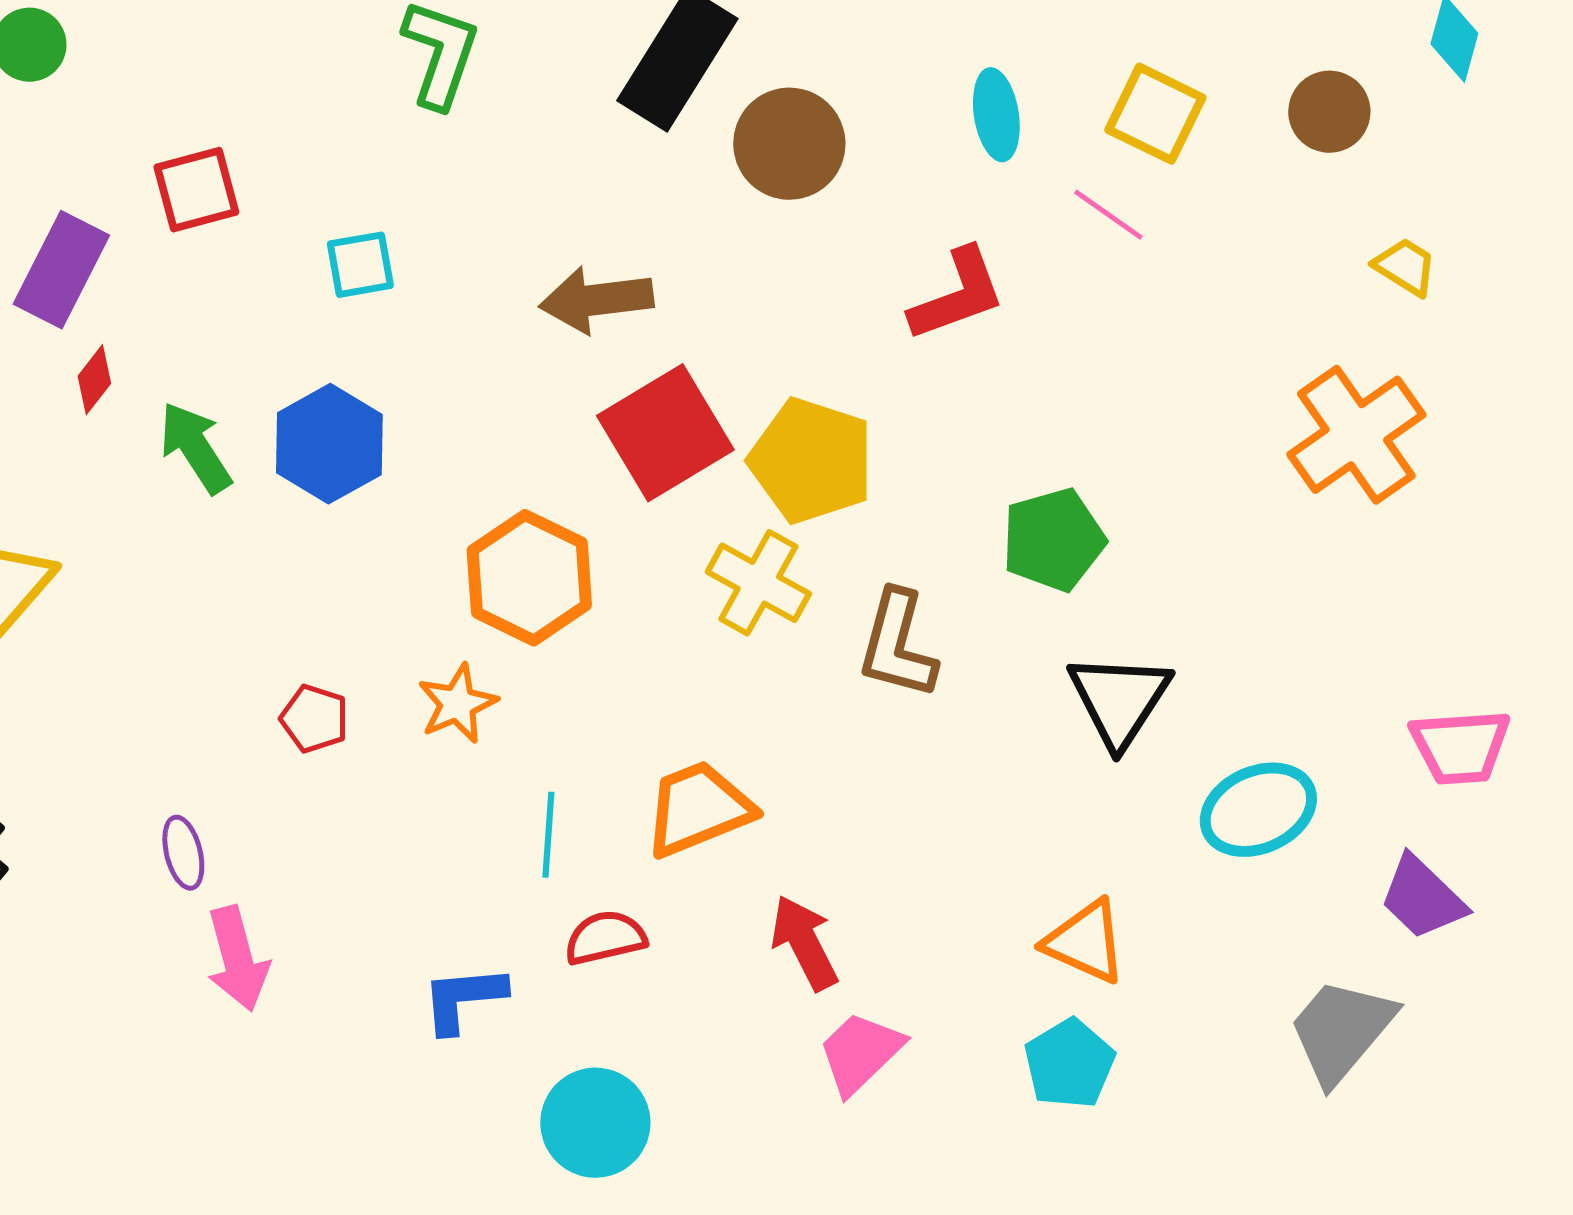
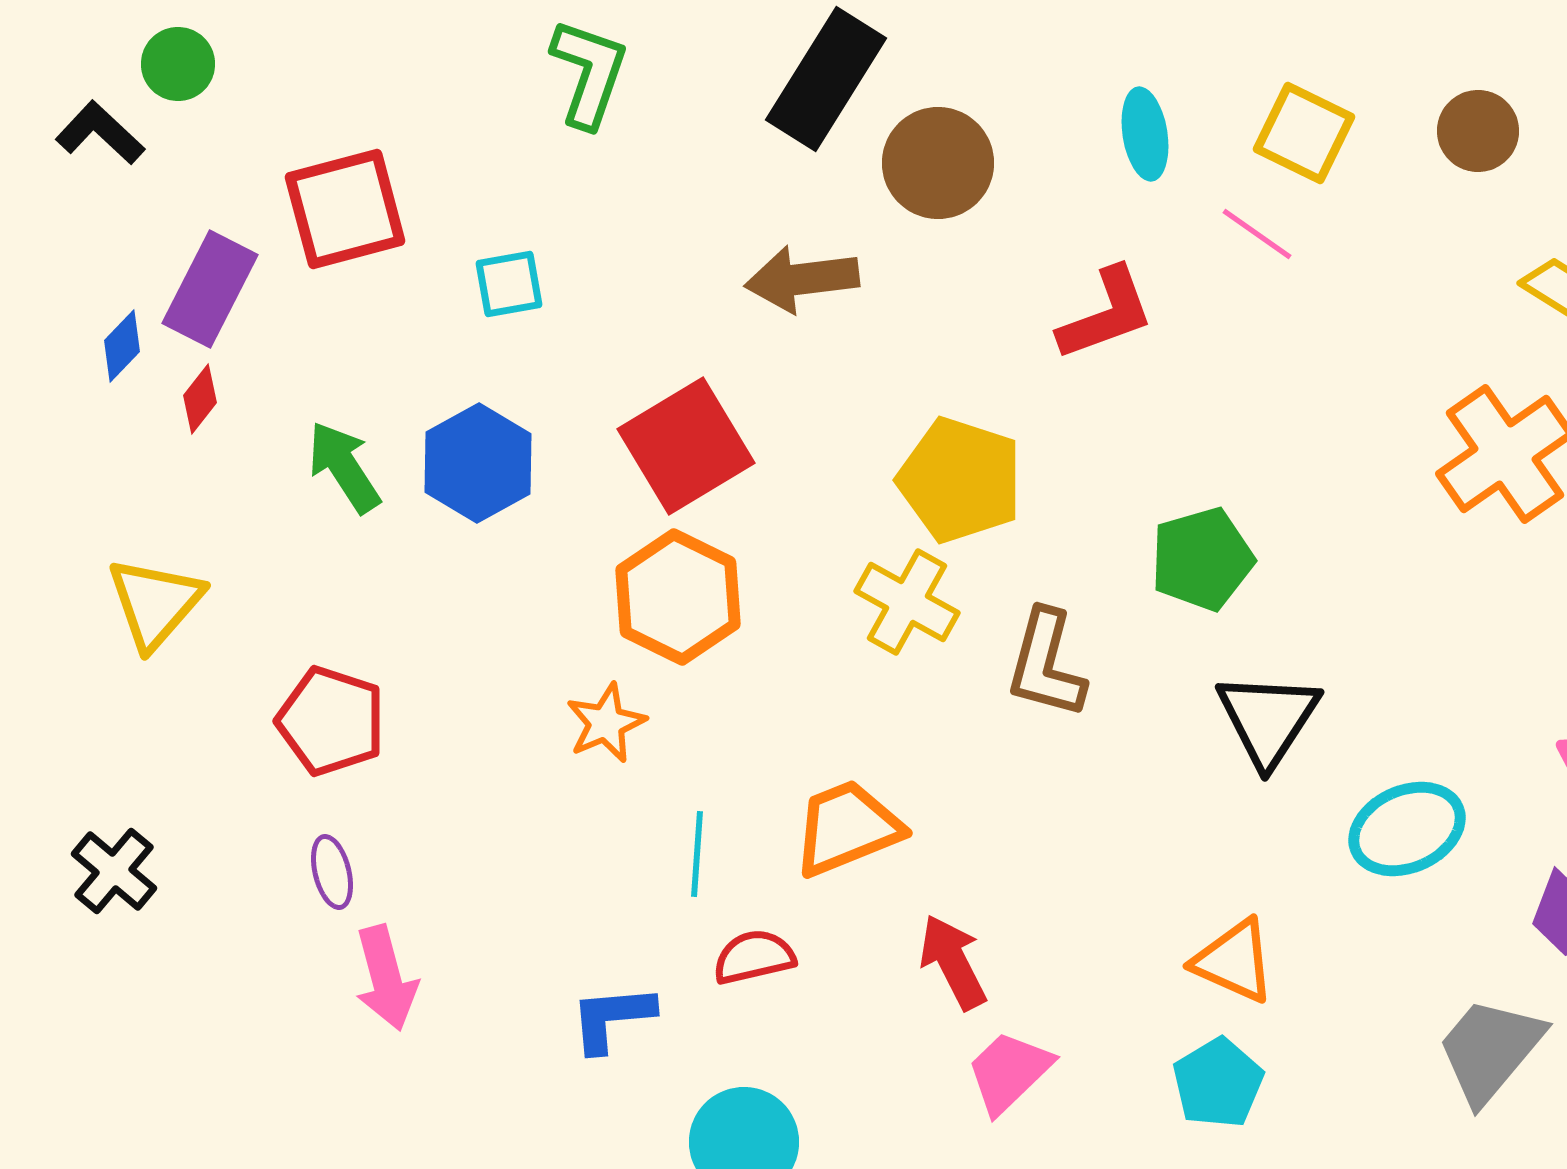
red square: (196, 190) -> (345, 209), size x1.4
brown arrow: (596, 300) -> (802, 279), moved
red diamond: (94, 380) -> (200, 399), moved
red square: (665, 433) -> (686, 446), moved
red pentagon: (314, 719) -> (331, 721), moved, size x1.6

